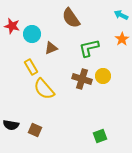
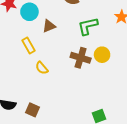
yellow semicircle: (44, 89) -> (42, 68), size x0.6

